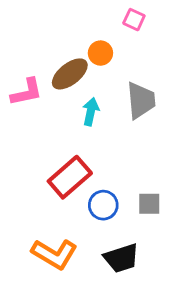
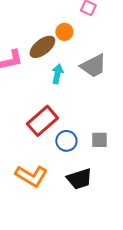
gray trapezoid: (141, 100) -> (93, 66), turned 68

